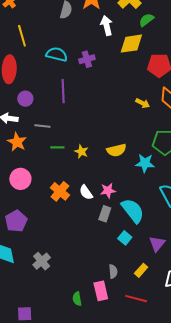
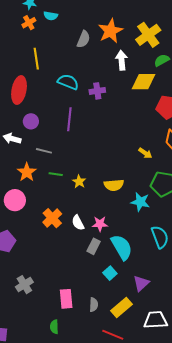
yellow arrow: (143, 103) -> (145, 153), moved
orange star: (17, 142) -> (27, 172), moved
yellow rectangle: (141, 270) -> (122, 307), size x1.5
pink rectangle: (101, 291) -> (66, 299), moved

